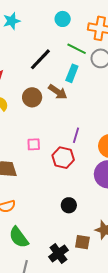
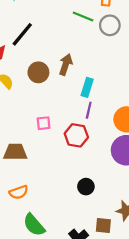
black line: (40, 59) -> (22, 34), moved
cyan rectangle: (72, 73) -> (87, 87), moved
brown arrow: (58, 92) -> (66, 65), turned -102

